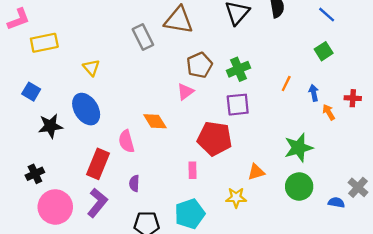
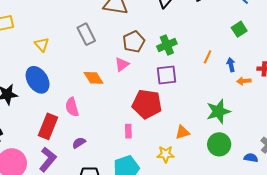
gray rectangle: (143, 37) -> (86, 34), moved
orange arrow: (329, 112) -> (244, 81), turned -64
orange diamond: (155, 121) -> (94, 78), moved
purple semicircle: (134, 183) -> (79, 143), turned 56

